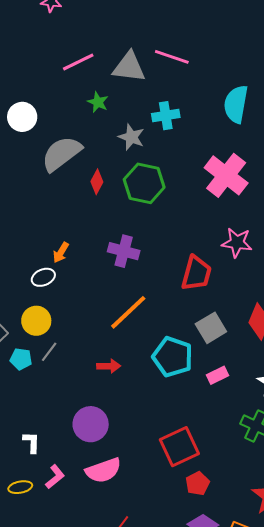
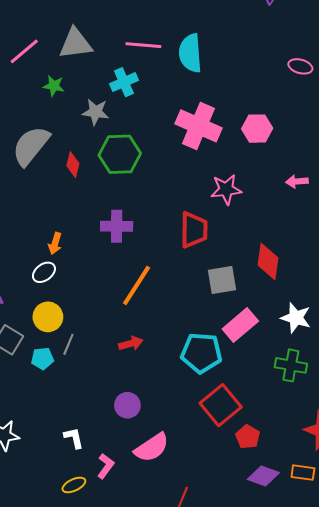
pink line: (172, 57) -> (143, 45), moved
gray square: (211, 328) -> (222, 280), turned 36
cyan pentagon: (173, 357) -> (201, 353), moved
pink rectangle: (218, 375) -> (240, 325), size x1.6
purple circle: (91, 424) -> (127, 405), size x0.7

